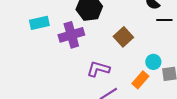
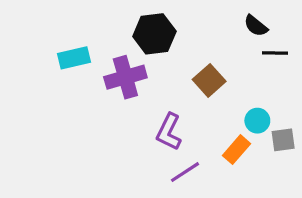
purple L-shape: (98, 69) -> (169, 132), turned -80

